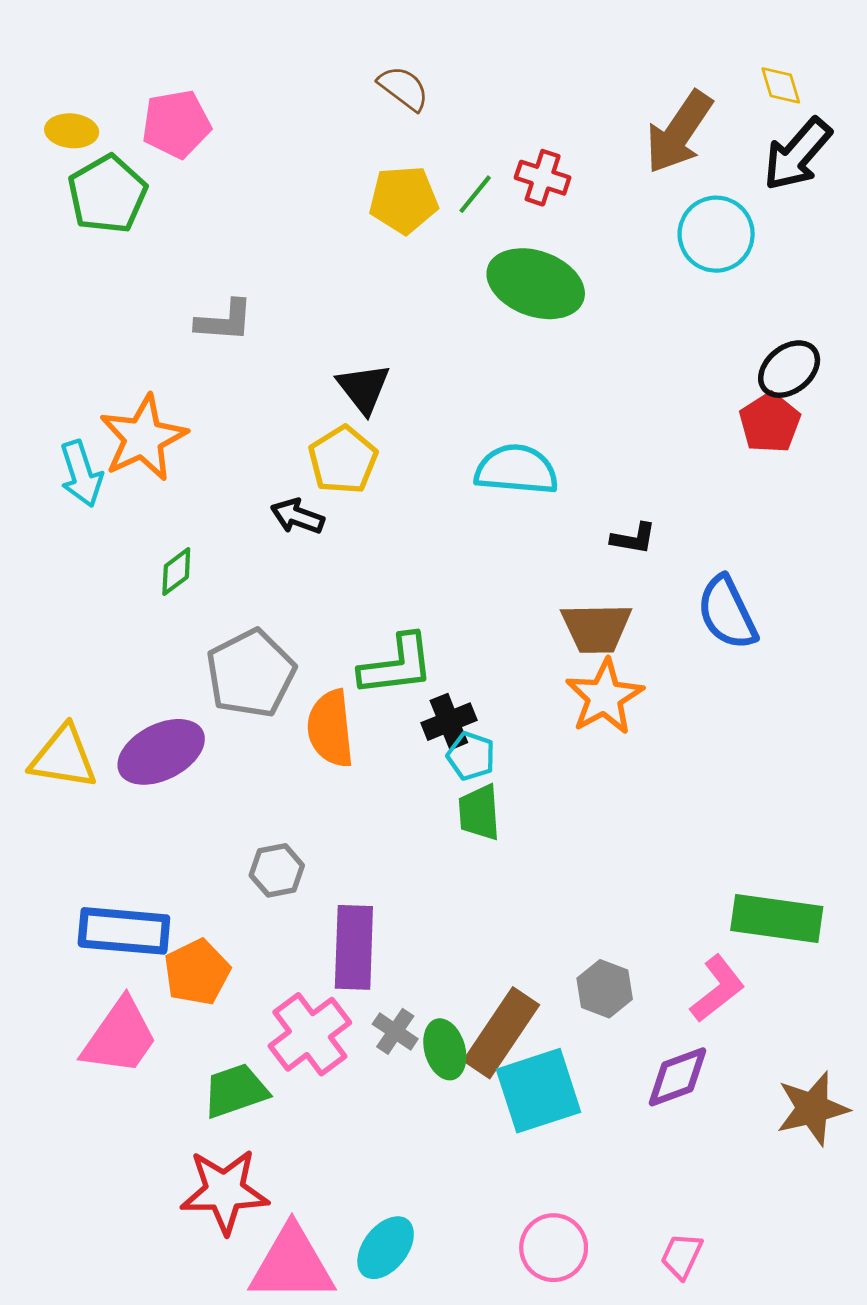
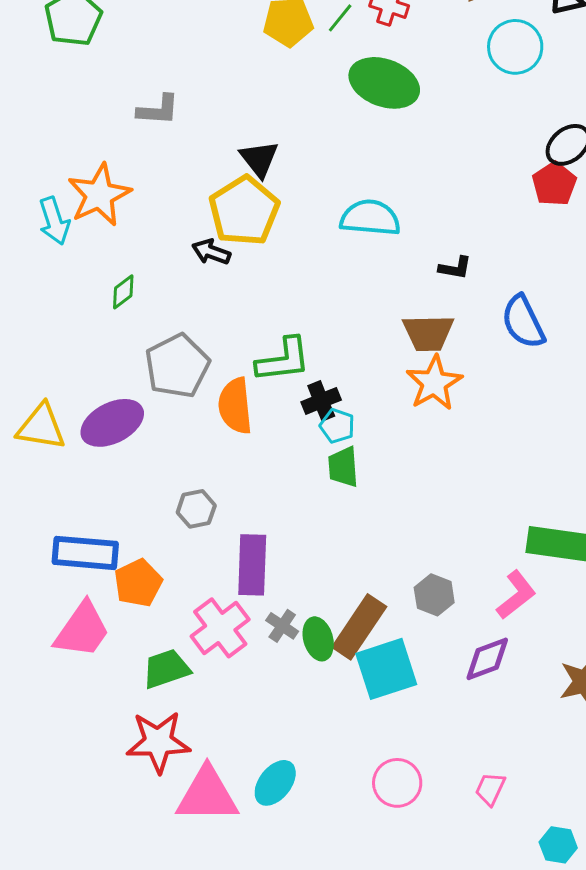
yellow pentagon: (343, 460) -> (244, 211), size x1.4

